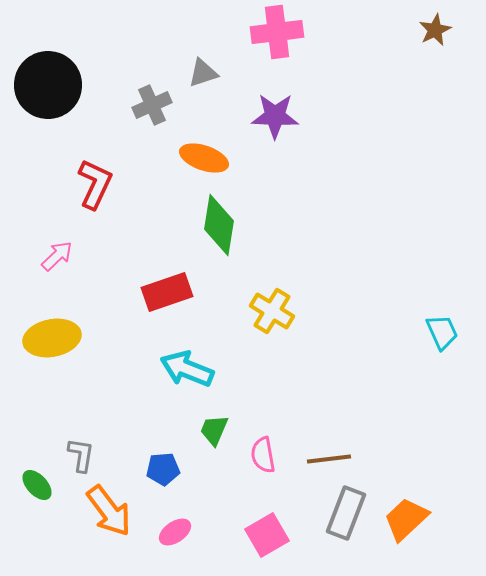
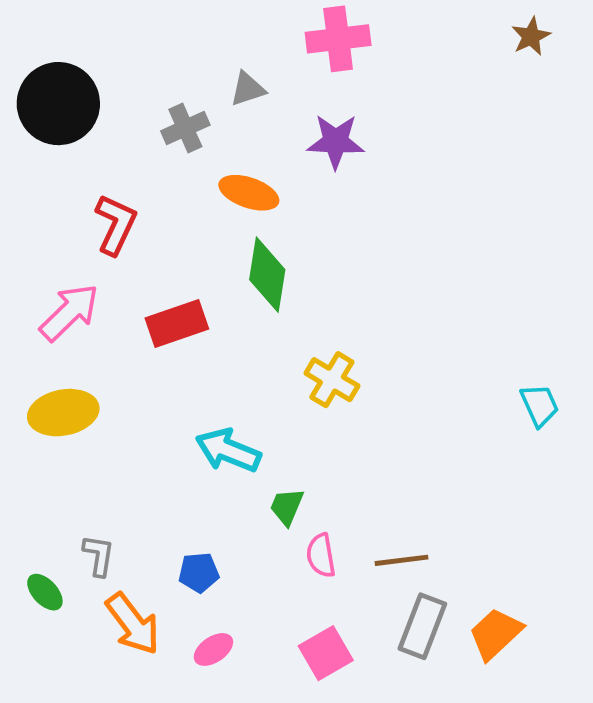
pink arrow: (57, 256) -> (69, 312), size x1.6
red rectangle: (167, 292) -> (177, 323), moved
green trapezoid: (214, 430) -> (287, 507), moved

